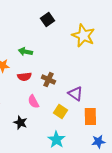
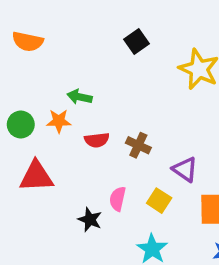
green arrow: (25, 52) -> (80, 97), moved
pink semicircle: (33, 102) -> (118, 199), moved, turned 40

